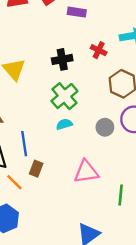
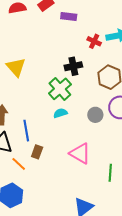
red cross: (99, 50) -> (94, 41), moved
black cross: (62, 59) -> (73, 66), moved
pink triangle: (86, 172) -> (80, 153), turned 40

